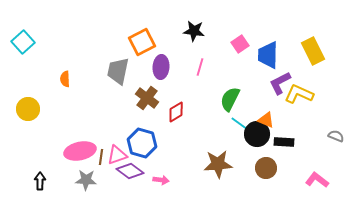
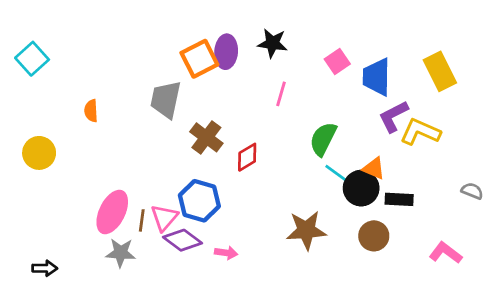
purple ellipse: (161, 67) -> (226, 52), moved
pink ellipse: (80, 151) -> (112, 212), turned -52
pink triangle: (117, 155) -> (164, 218), turned -30
black arrow: (40, 181) -> (45, 268), moved, turned 90

